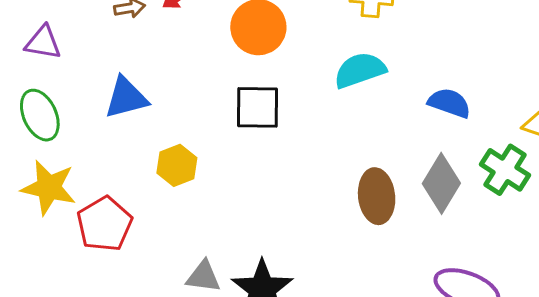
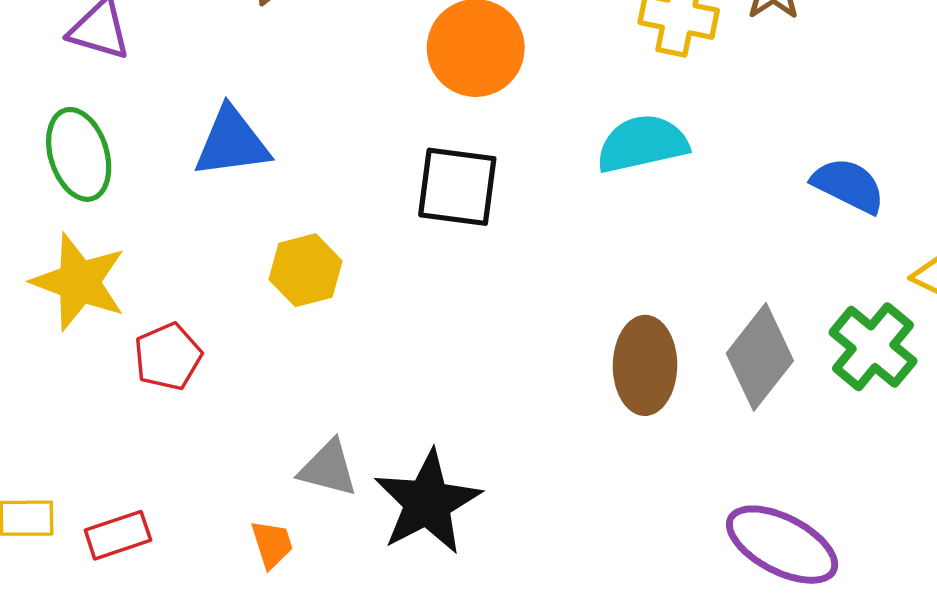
blue semicircle: (449, 103) -> (848, 185), moved
red pentagon: (104, 224) -> (168, 357), size x0.7

